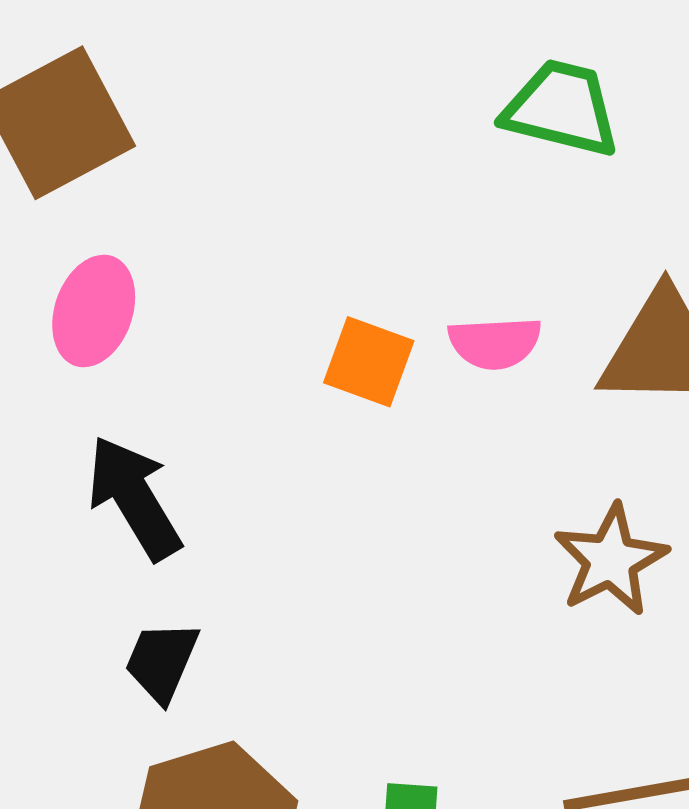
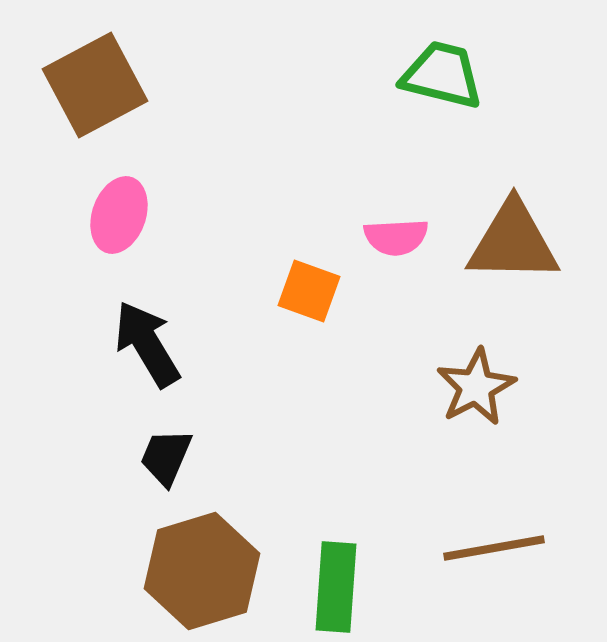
orange square: (369, 362) -> (309, 291), moved

